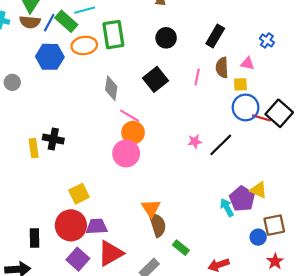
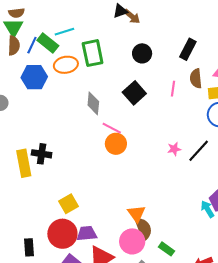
brown semicircle: (30, 22) -> (14, 46), turned -90
yellow rectangle: (34, 148) -> (24, 163), size x1.5
pink circle: (126, 153) -> (132, 241), moved

